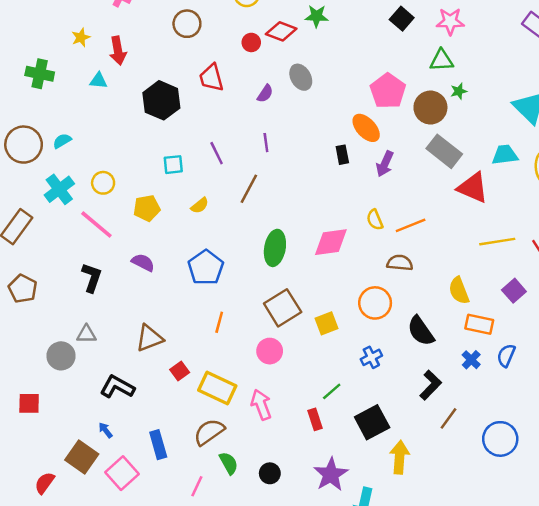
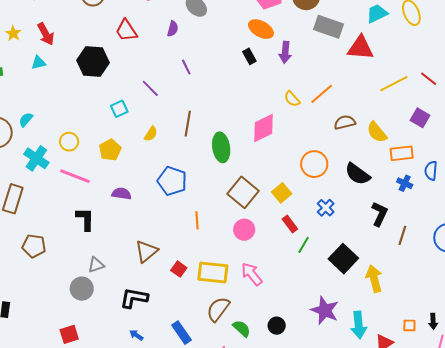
brown line: (249, 189) -> (188, 124), moved
brown semicircle: (400, 263) -> (345, 122), moved
red rectangle: (315, 419) -> (290, 224), moved

